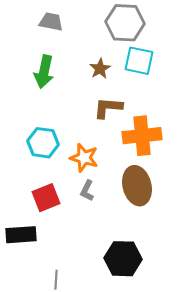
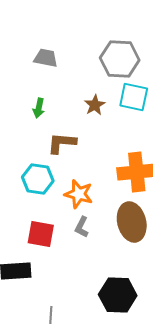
green arrow: (44, 72) -> (39, 108), size x0.6
brown L-shape: (108, 108) -> (62, 143), moved
red square: (46, 198) -> (41, 234), turned 32

